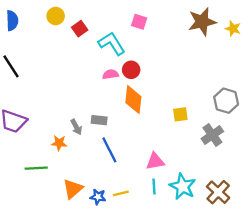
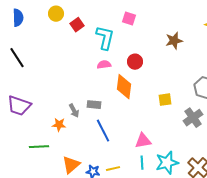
brown star: (202, 22) -> (174, 41), moved, size x0.7
cyan L-shape: (112, 43) -> (105, 38), turned 45
red circle: (131, 70) -> (135, 62), moved
cyan star: (183, 186) -> (167, 163), turned 30

